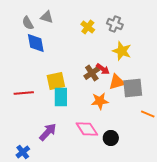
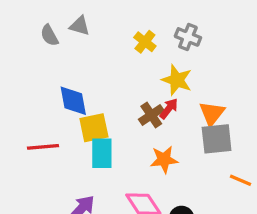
blue diamond: (36, 43) -> (73, 101), moved
yellow star: (122, 51) -> (177, 80), moved
red arrow: (103, 69) -> (169, 109), turned -88
orange triangle: (117, 82) -> (212, 113), moved, turned -36

